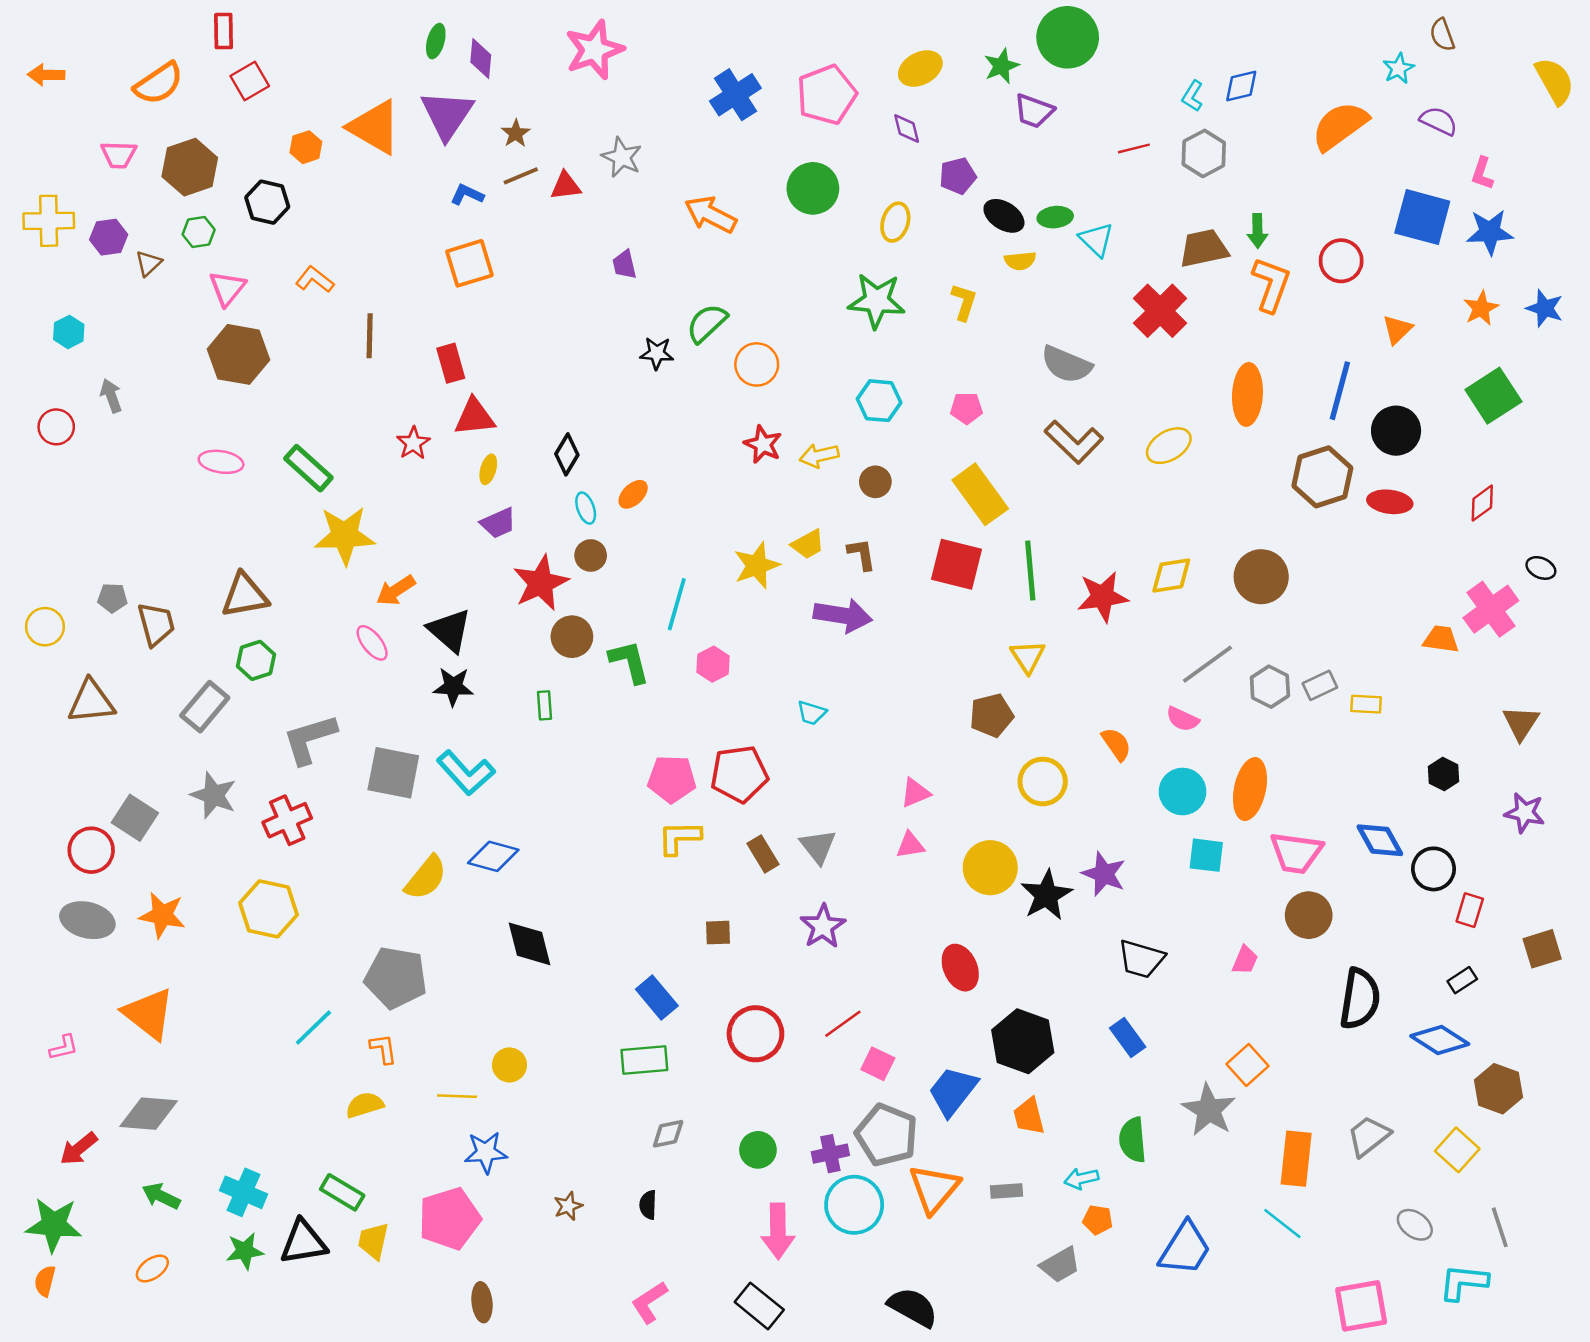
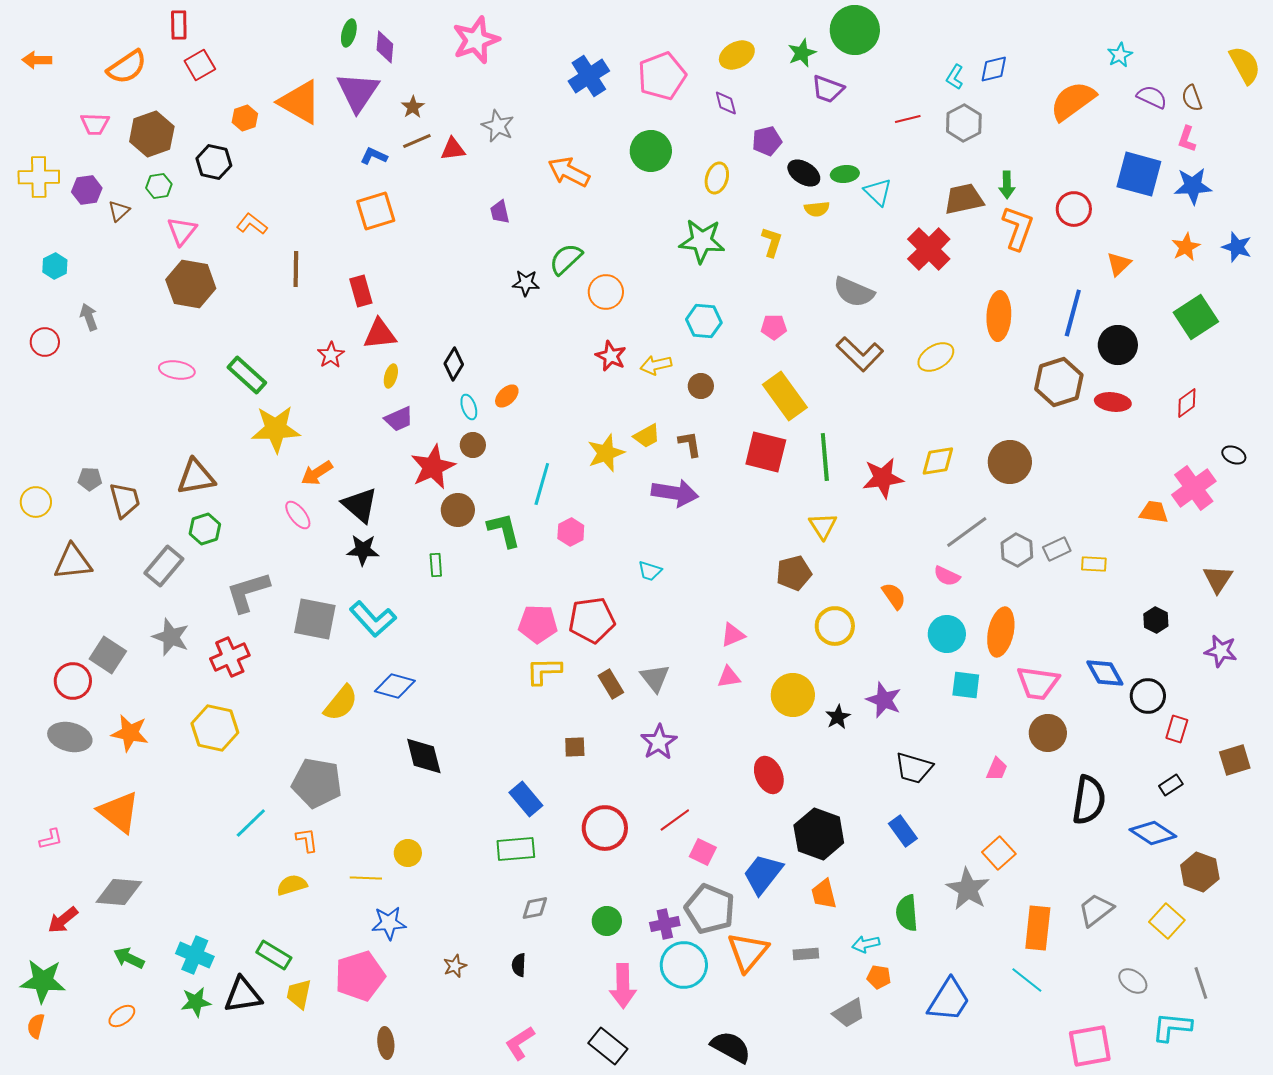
brown semicircle: (1442, 35) -> (1192, 98), moved
black star: (1046, 895) -> (838, 717), size x0.6

